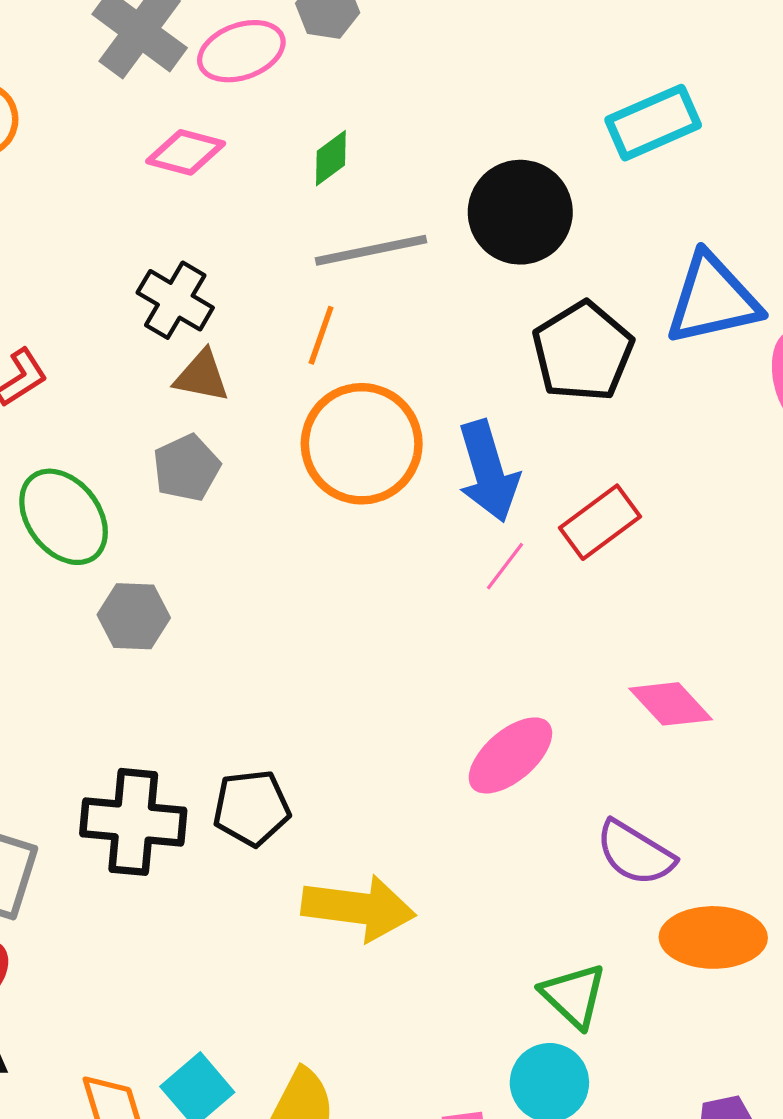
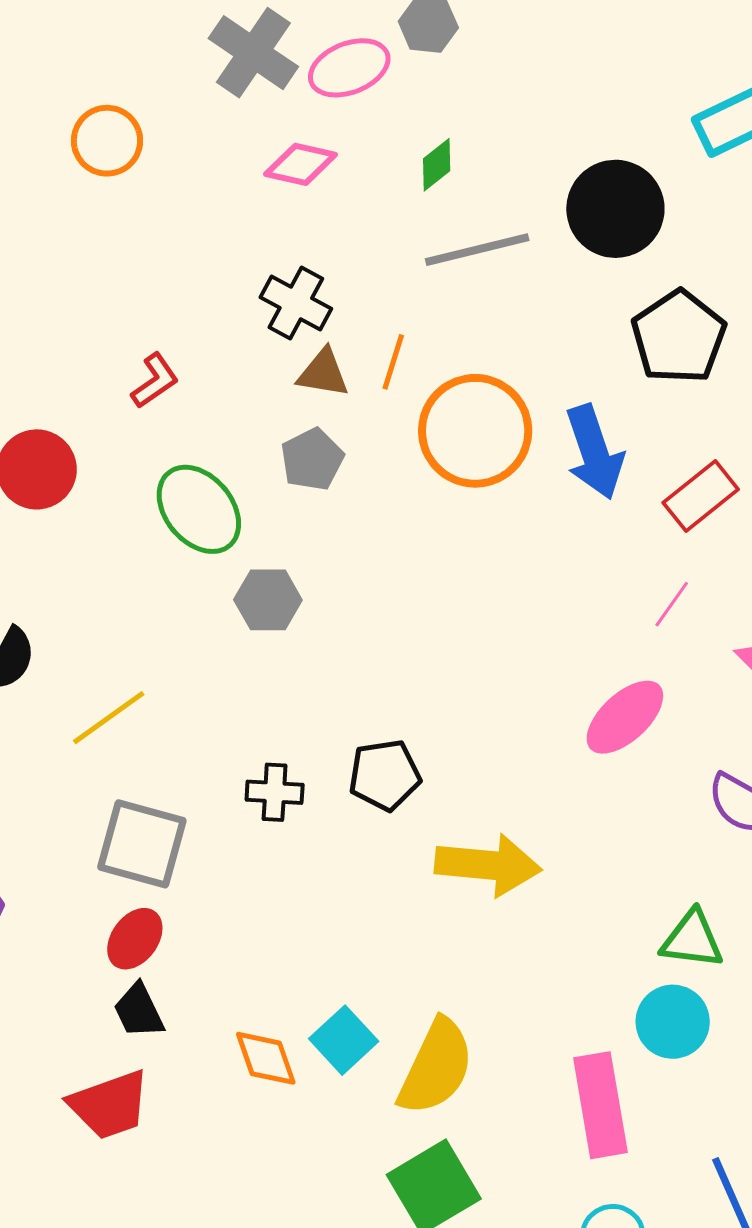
orange line: (321, 335) -> (393, 362), moved
pink line: (505, 566) -> (672, 604), moved
black cross: (133, 822) -> (275, 792), size x0.6
green triangle: (574, 996) -> (692, 940), turned -34

